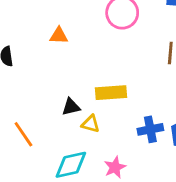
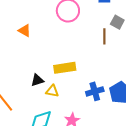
orange triangle: (59, 36) -> (25, 31), turned 32

